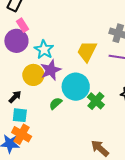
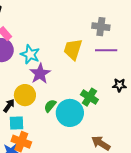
yellow circle: (33, 75) -> (25, 95), moved
cyan circle: (76, 87) -> (70, 113), moved

